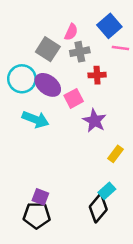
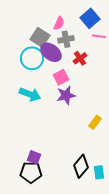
red cross: (97, 75) -> (80, 58), turned -32
cyan circle: (22, 79) -> (32, 58), moved
purple ellipse: (48, 85) -> (51, 52), moved
purple star: (95, 121) -> (66, 95), moved, turned 30
cyan rectangle: (107, 191) -> (99, 172), moved, turned -56

